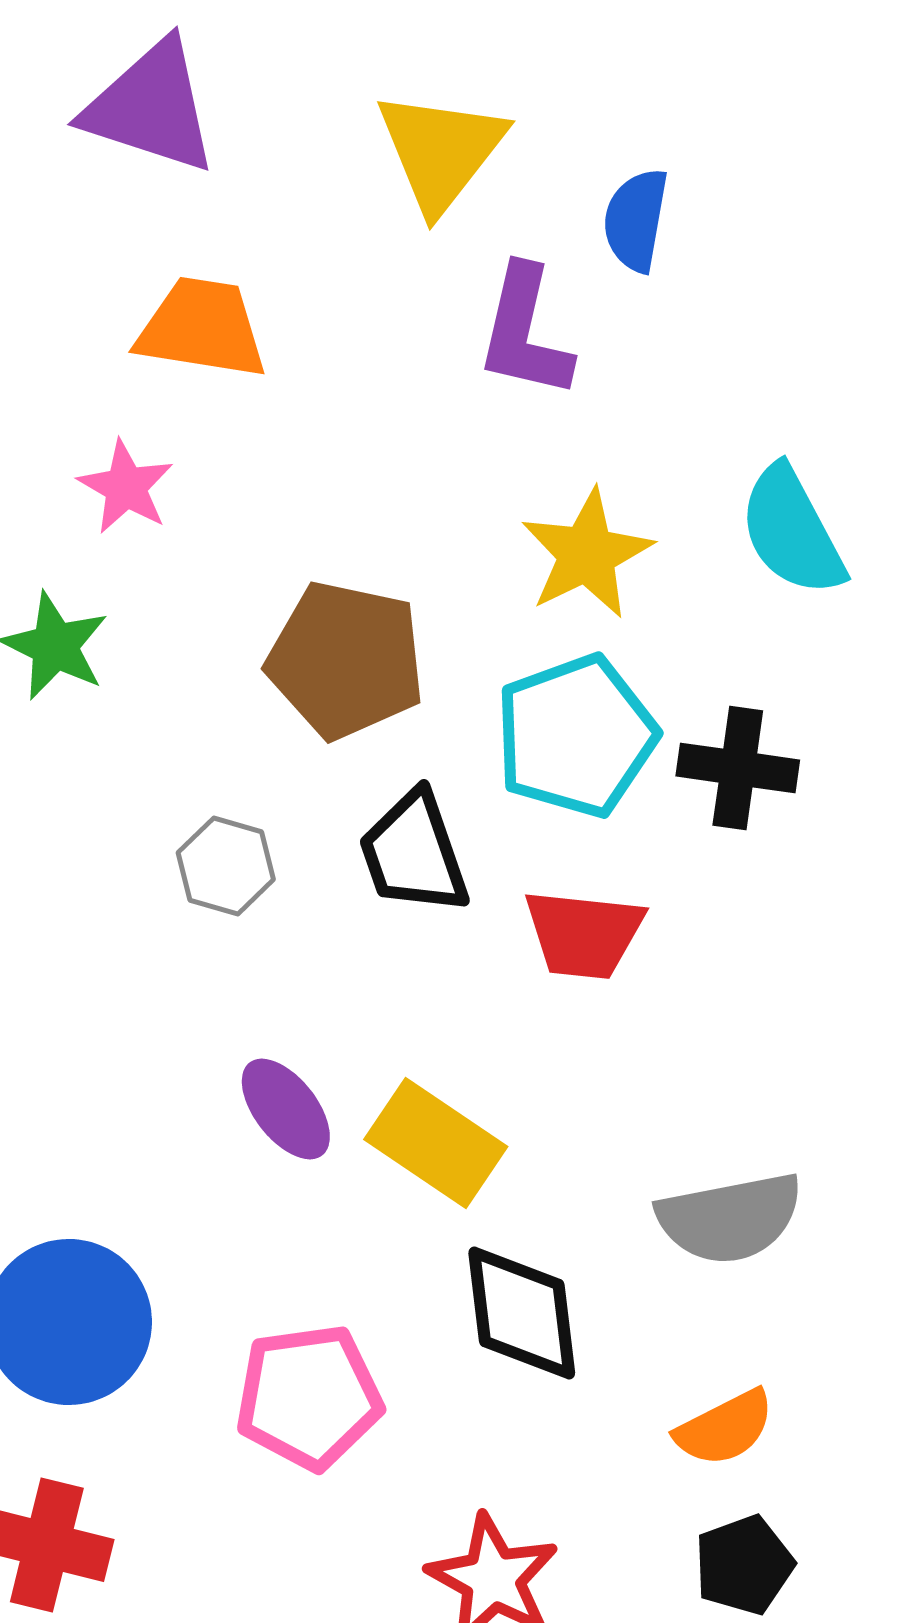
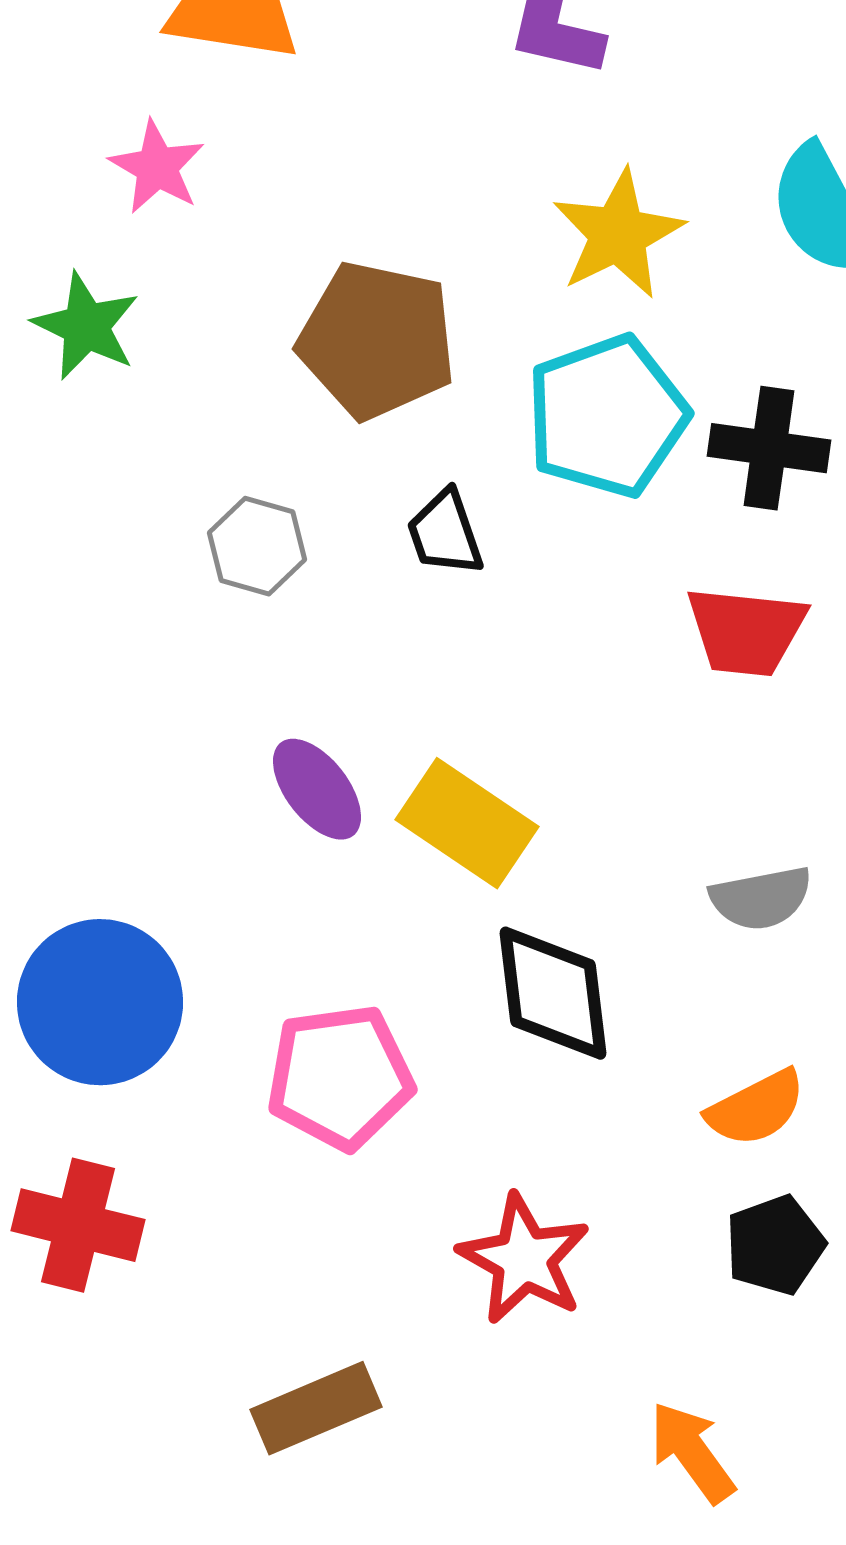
black trapezoid: (414, 853) -> (445, 533), size x0.7
red trapezoid: (584, 934) -> (746, 631), moved
gray semicircle: (730, 1218) -> (761, 898), size x0.7

